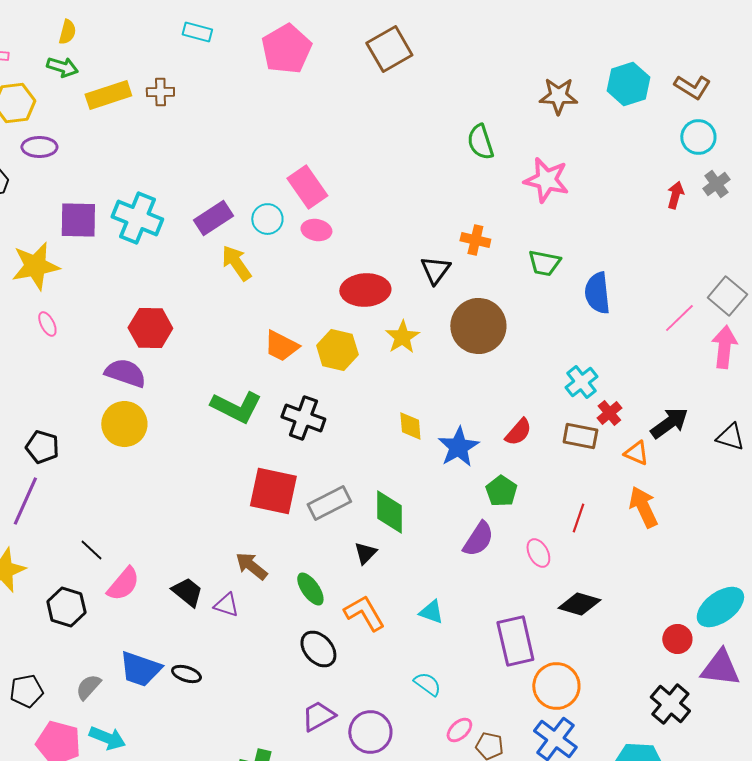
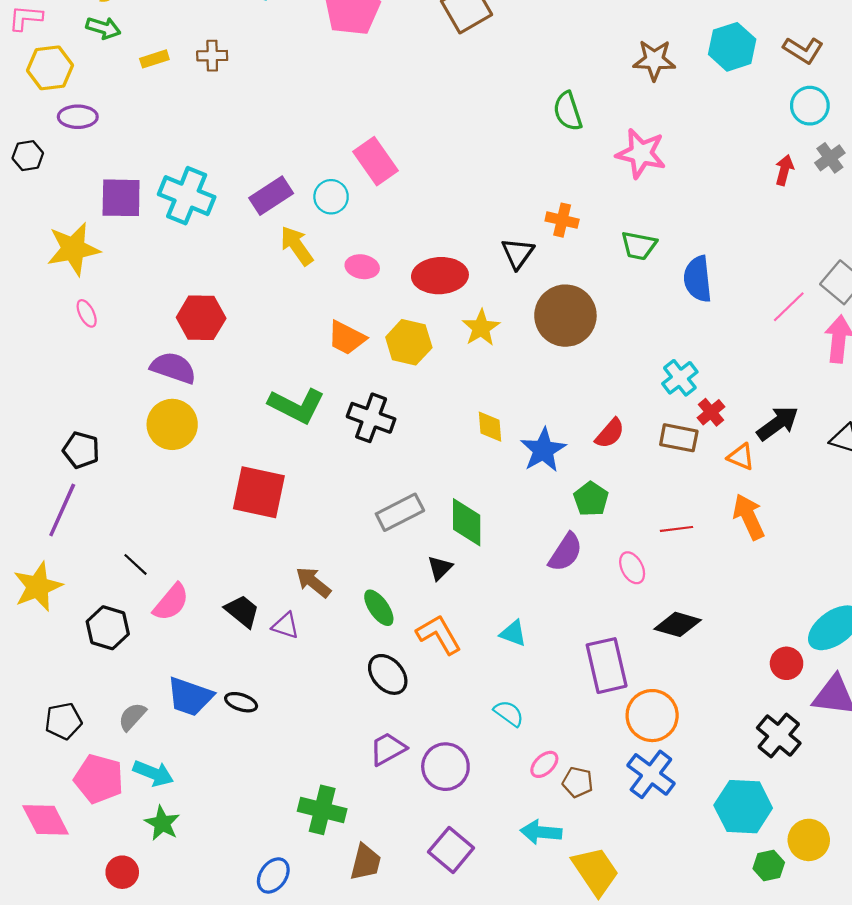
yellow rectangle: (108, 95) -> (154, 59), size x0.6
pink ellipse: (316, 230) -> (362, 267), moved
red square: (273, 491) -> (259, 492), moved
red line: (578, 518) -> (677, 529), turned 64

